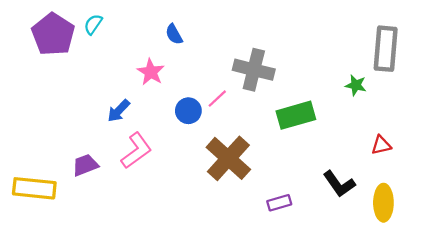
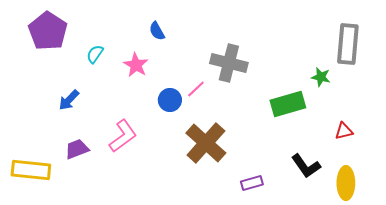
cyan semicircle: (93, 24) -> (95, 54), moved
blue arrow: (119, 111) -> (69, 100), moved
green rectangle: (296, 115) -> (288, 104), moved

